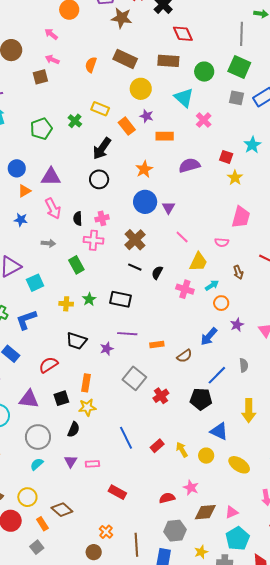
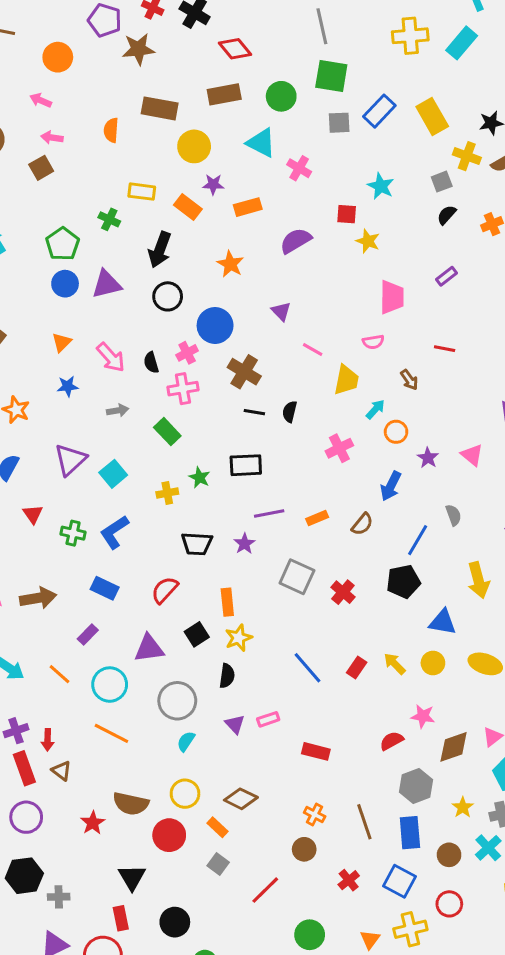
blue circle: (17, 168) -> (65, 284), moved
purple triangle: (51, 177) -> (107, 284), moved
blue circle: (145, 202) -> (215, 325), moved
pink cross: (185, 289) -> (339, 448), moved, turned -30

